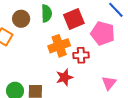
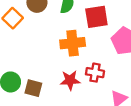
red cross: (81, 55) -> (95, 73), moved

